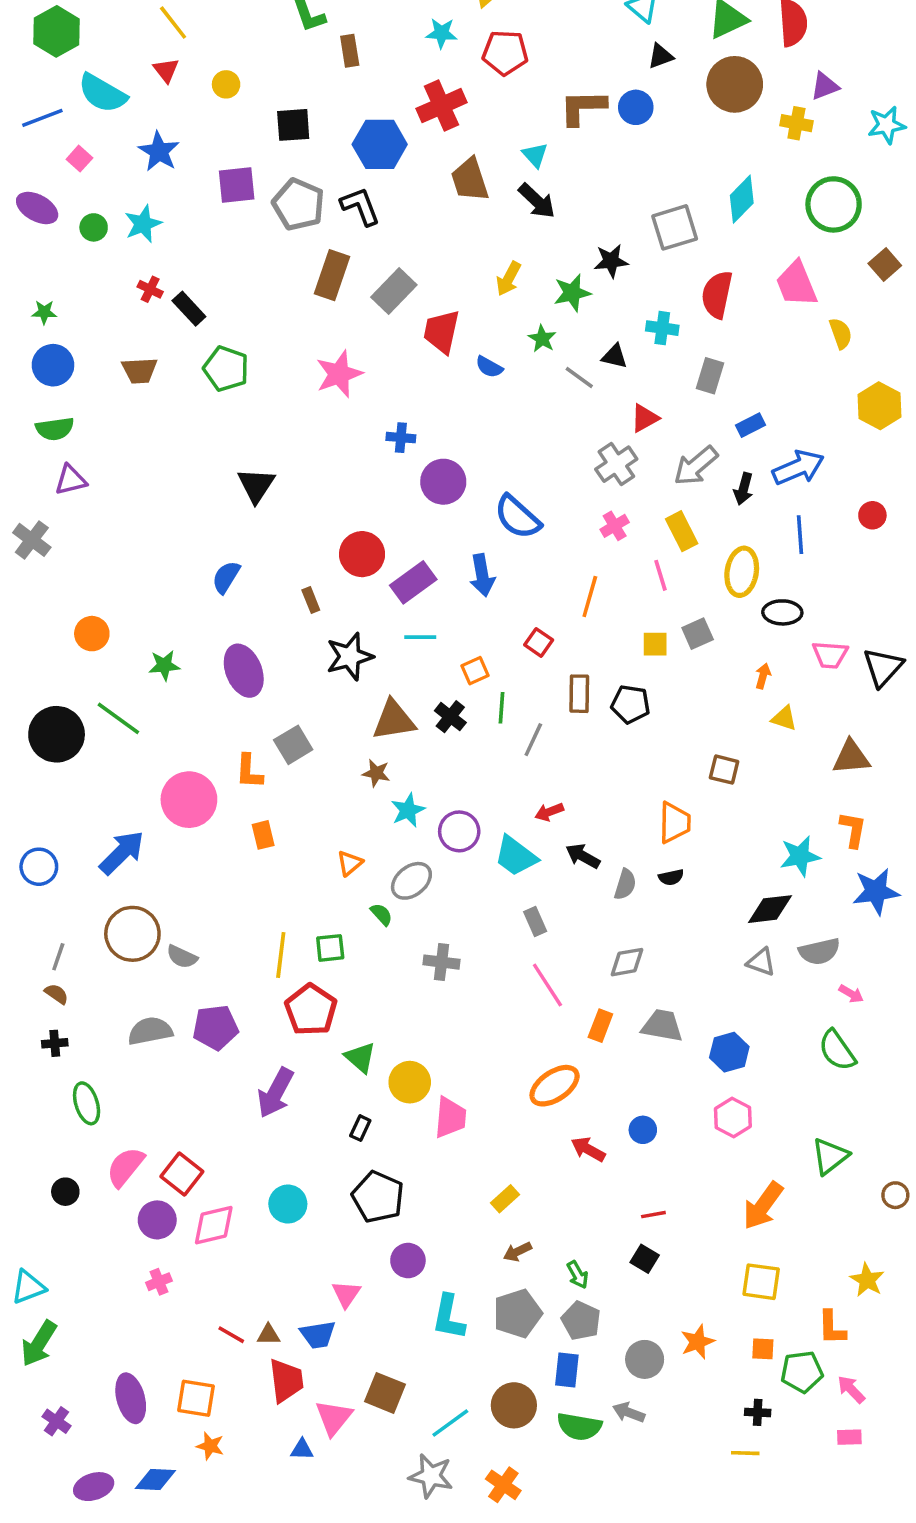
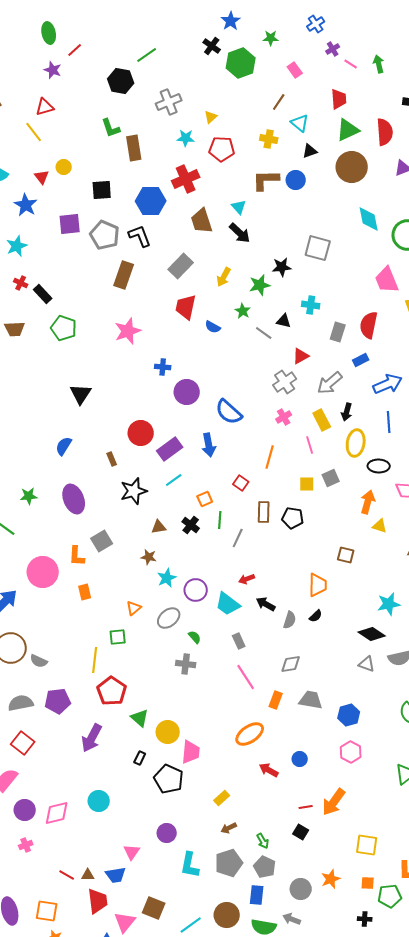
brown rectangle: (350, 51) -> (134, 148), size x1.4
red triangle: (166, 70) -> (42, 177), moved
yellow cross: (796, 123) -> (269, 139), moved
cyan diamond: (742, 199) -> (369, 219), moved, turned -56
gray square: (675, 227) -> (318, 248), turned 32
gray rectangle: (394, 291) -> (181, 266), moved
red semicircle: (717, 295) -> (369, 325), moved
black arrow: (743, 489) -> (347, 412), moved
cyan line: (420, 637) -> (174, 480), turned -36
orange arrow: (763, 676) -> (368, 502), size x1.6
brown triangle: (394, 720) -> (159, 527), size x0.6
black semicircle: (671, 877) -> (316, 616), turned -32
black diamond: (770, 909) -> (372, 634), turned 40
green semicircle: (381, 914) -> (195, 637), moved
green square: (330, 948) -> (118, 637), moved
red square: (182, 1174) -> (23, 743), moved
black pentagon: (378, 1197) -> (169, 779), moved
orange arrow: (763, 1206) -> (334, 802), moved

